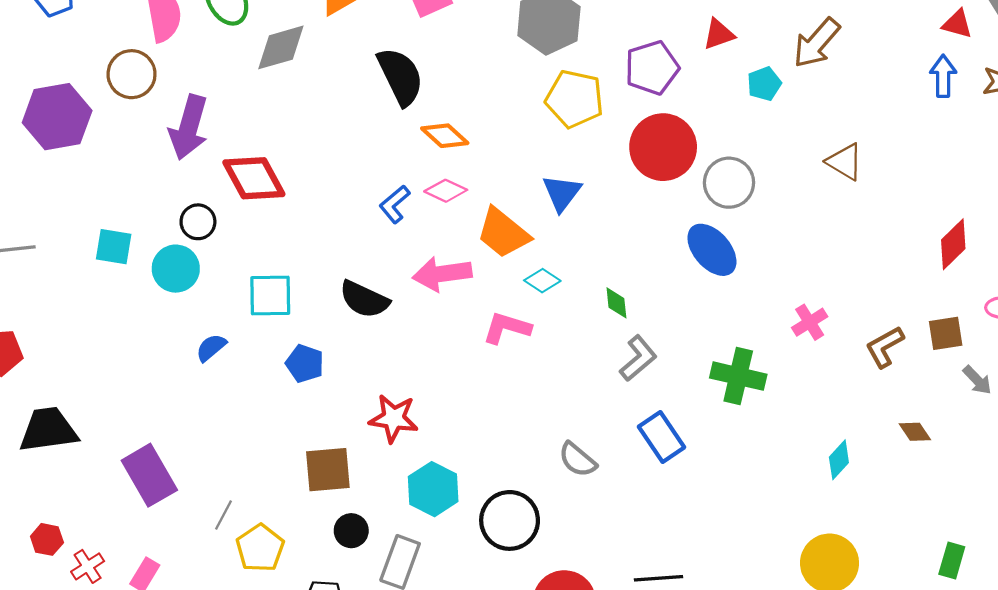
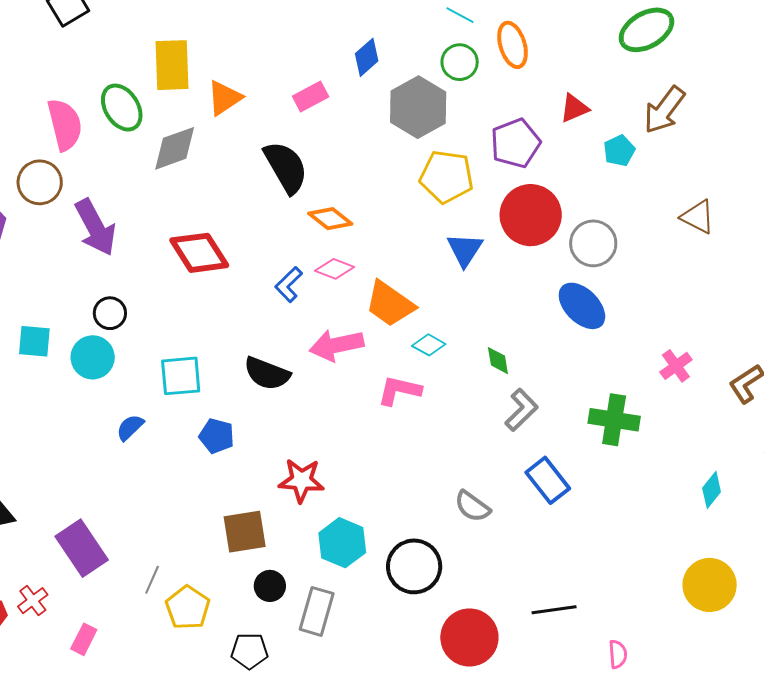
purple arrow: (189, 127) -> (95, 227), turned -40
red diamond: (254, 178) -> (199, 253), moved
blue triangle: (562, 193) -> (465, 250), moved
red cross: (88, 566) -> (33, 601), moved

